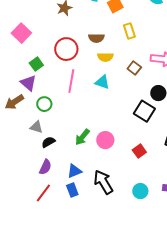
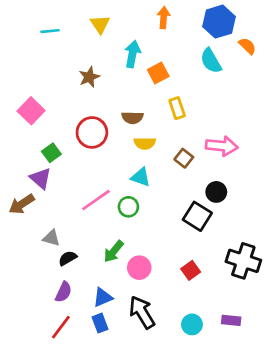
pink line: (71, 81) -> (96, 200), moved, turned 45
green circle: (44, 104) -> (128, 207), moved
pink circle: (105, 140) -> (139, 268), moved

